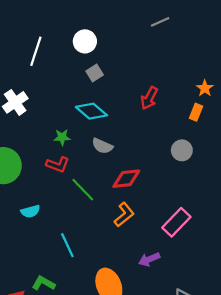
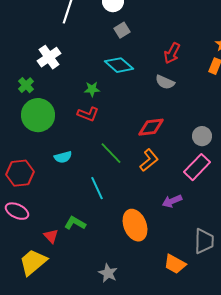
gray semicircle: (102, 146) -> (165, 82), moved
gray circle: (182, 150) -> (202, 136), moved
green line: (83, 190) -> (111, 153), moved

